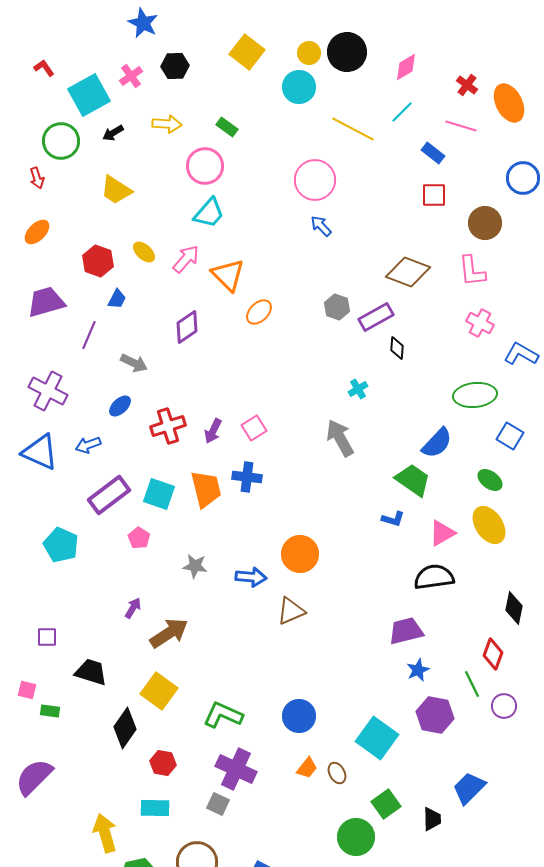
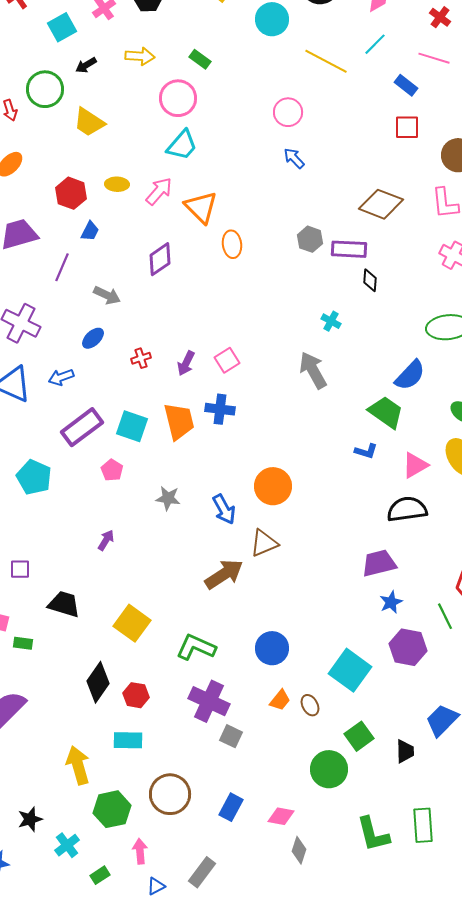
cyan square: (89, 95) -> (62, 27), size x0.7
green circle: (61, 141) -> (45, 89), moved
pink circle: (315, 180) -> (288, 112), size x0.7
yellow ellipse: (144, 252) -> (117, 184), turned -40
orange ellipse: (259, 312) -> (232, 244), turned -52
purple rectangle: (376, 317) -> (349, 249), turned 32
cyan cross: (358, 389) -> (331, 321), turned -30
red cross: (168, 426) -> (141, 358), size x0.6
blue arrow: (251, 577) -> (224, 509), turned 56
brown arrow: (169, 633) -> (224, 574), moved
black diamond: (125, 728) -> (98, 682), moved
gray square: (218, 804) -> (231, 736), moved

